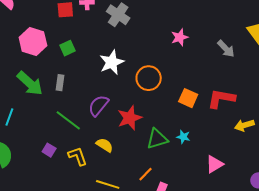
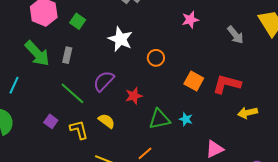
green square: (68, 48) -> (78, 21), turned -35
white star: (112, 62) -> (120, 39), turned -30
orange circle: (149, 78) -> (156, 58), size x0.7
red star: (130, 118) -> (134, 96), size x0.7

